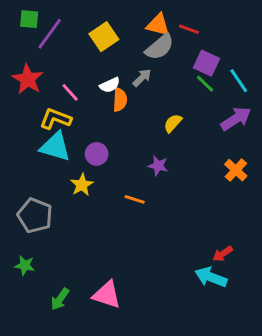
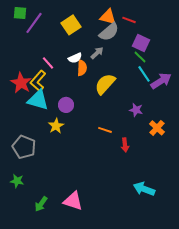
red star: (28, 79) -> (21, 83), moved
cyan line: (239, 81) -> (144, 74), moved
yellow L-shape: (55, 119) -> (38, 81), turned -70
yellow semicircle: (173, 123) -> (105, 84), moved, size x1.6
purple star: (158, 166) -> (136, 110), moved
orange cross: (236, 170) -> (157, 128), moved
orange line: (135, 199) -> (105, 130), moved
red arrow: (223, 254) -> (125, 145), moved, turned -64

